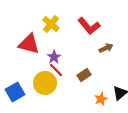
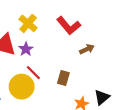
purple star: (54, 57) -> (26, 49), moved
brown rectangle: (84, 75) -> (63, 78), turned -40

